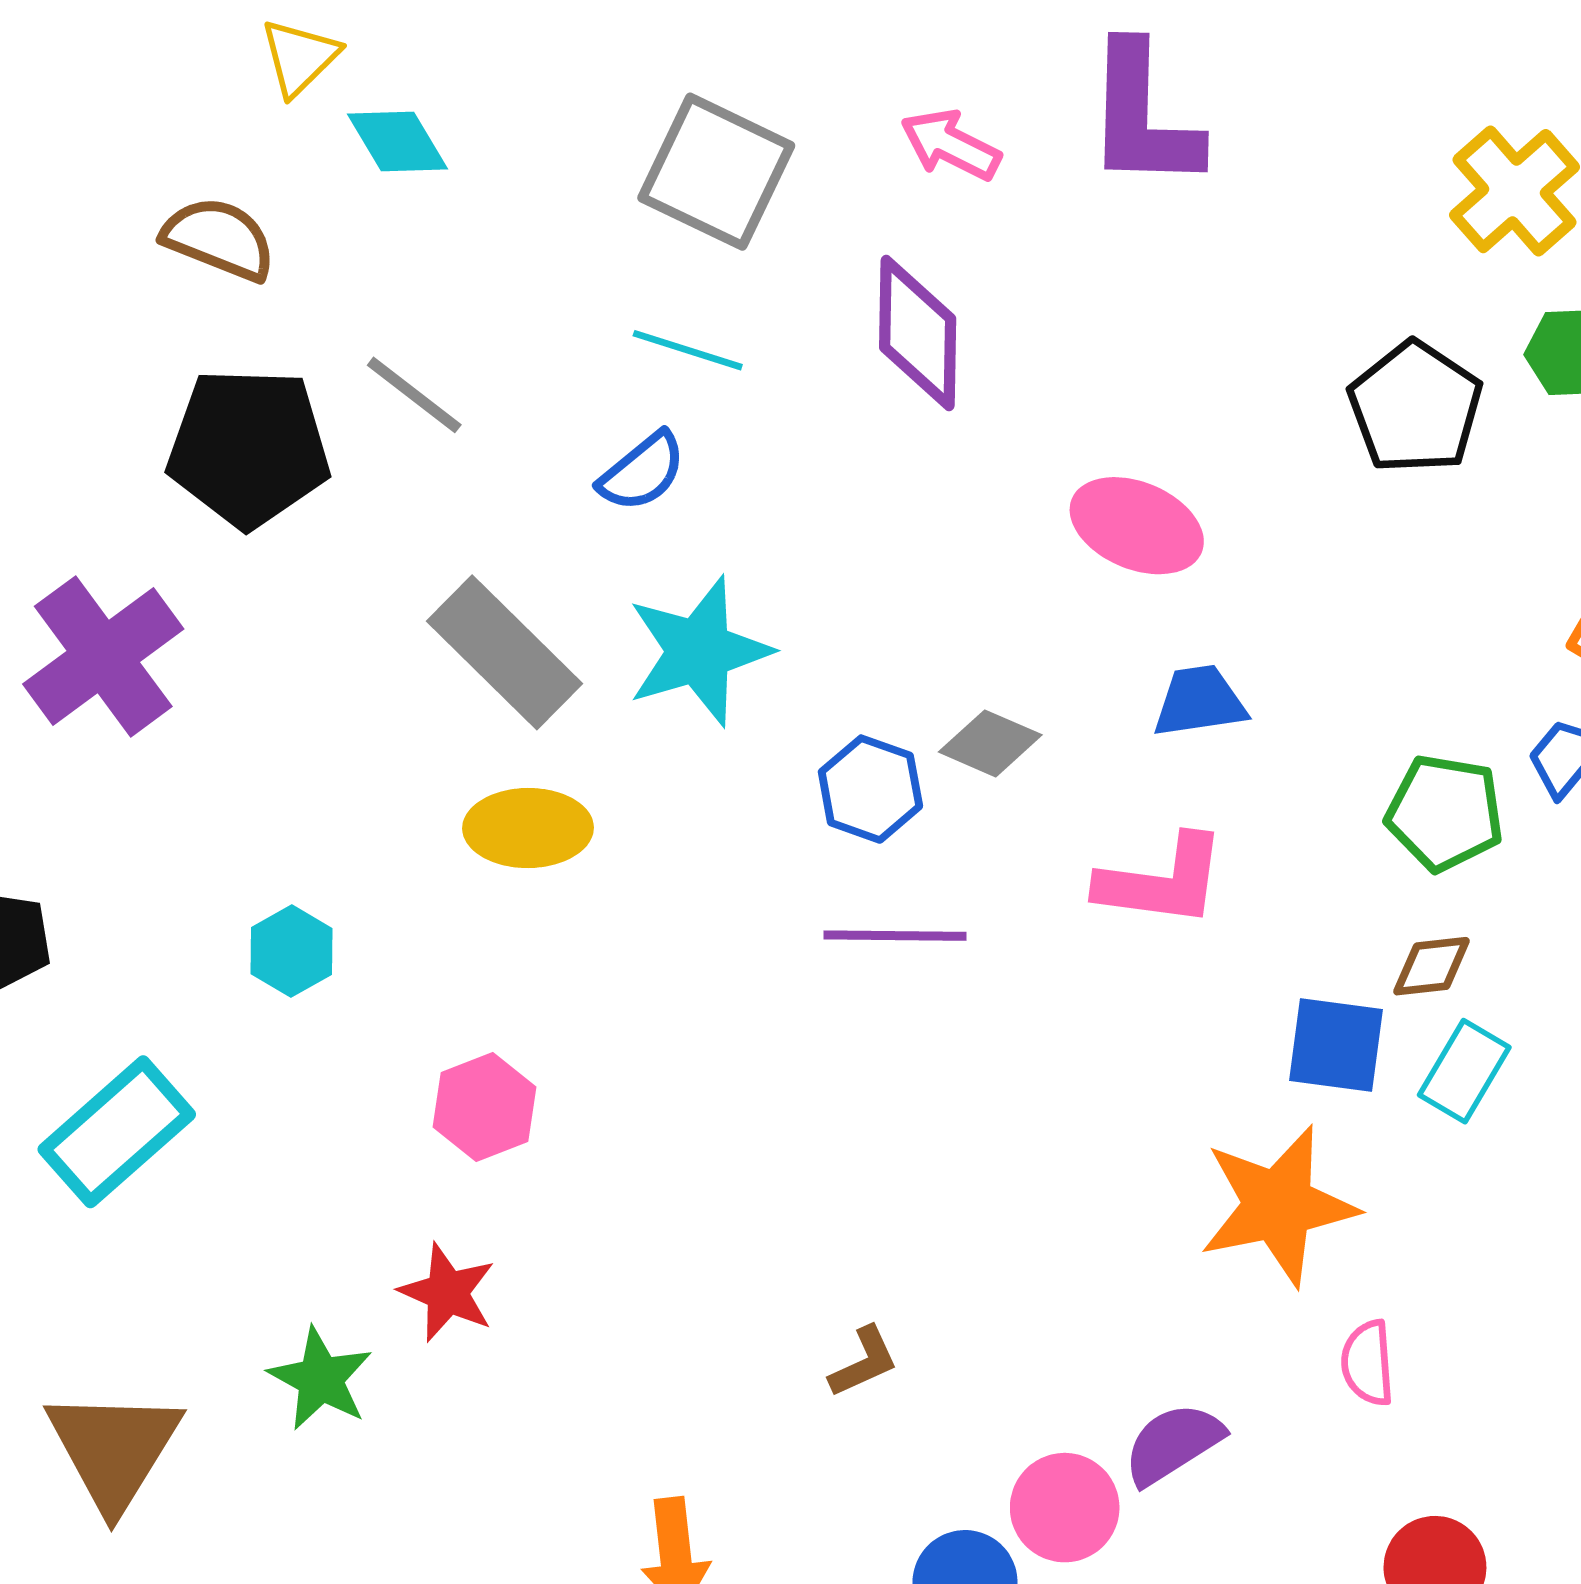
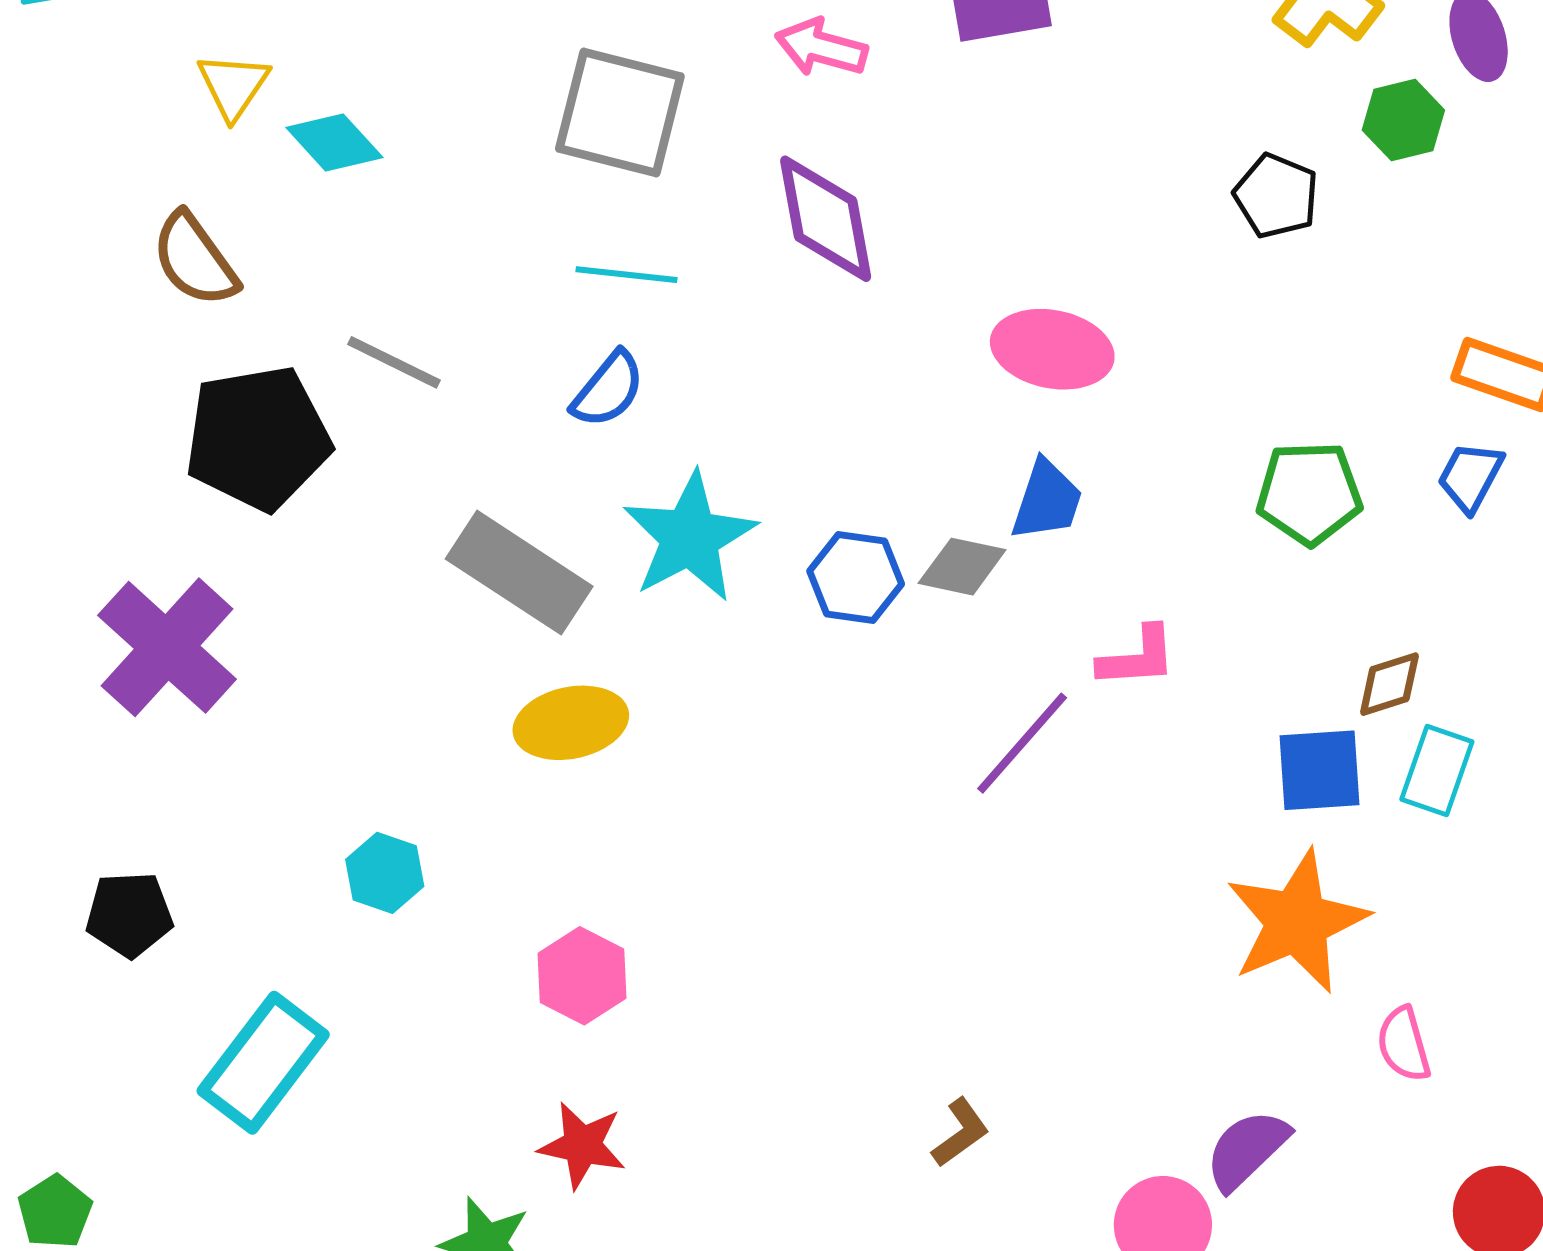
brown semicircle: (219, 239) -> (195, 260), turned -136
black pentagon: (1415, 407) -> (1276, 196), size x0.7
blue trapezoid: (1199, 701) -> (1047, 500), moved, turned 128
blue hexagon: (870, 789) -> (856, 577), moved
green pentagon: (1445, 813) -> (1309, 493), moved
pink L-shape: (1162, 881) -> (1137, 657), size x0.7
purple line: (895, 936) -> (1022, 743), moved, turned -38

